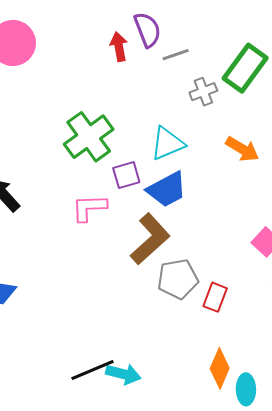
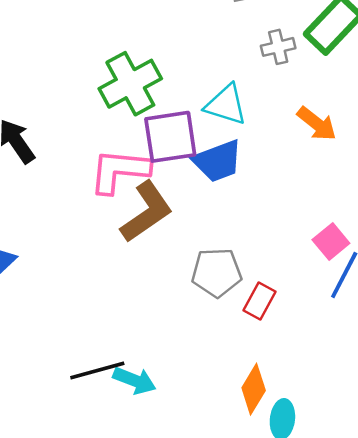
cyan triangle: (167, 143) -> (226, 105), turned 33
purple square: (126, 175) -> (170, 137), size x1.6
pink L-shape: (89, 208) -> (119, 171), size x1.4
brown L-shape: (150, 239) -> (146, 212), moved

